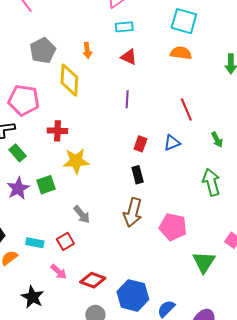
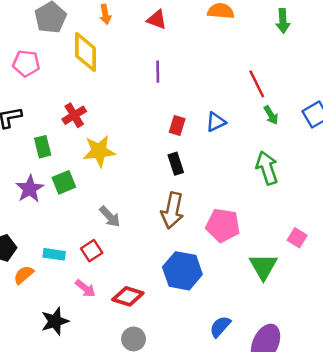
pink pentagon: (24, 100) -> (26, 63), moved, size x0.7
red line: (186, 109) -> (257, 84), moved
red cross: (57, 131) -> (74, 115), turned -30
green rectangle: (18, 153) -> (43, 147), moved, turned 30
blue hexagon: (133, 295) -> (182, 271), moved
black star: (32, 297) -> (55, 321), turned 30

